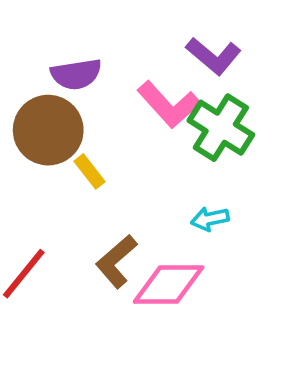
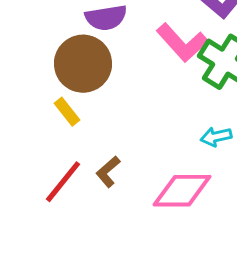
yellow rectangle: (90, 171) -> (67, 112), moved
brown L-shape: (116, 261) -> (108, 172), moved, size x0.7

